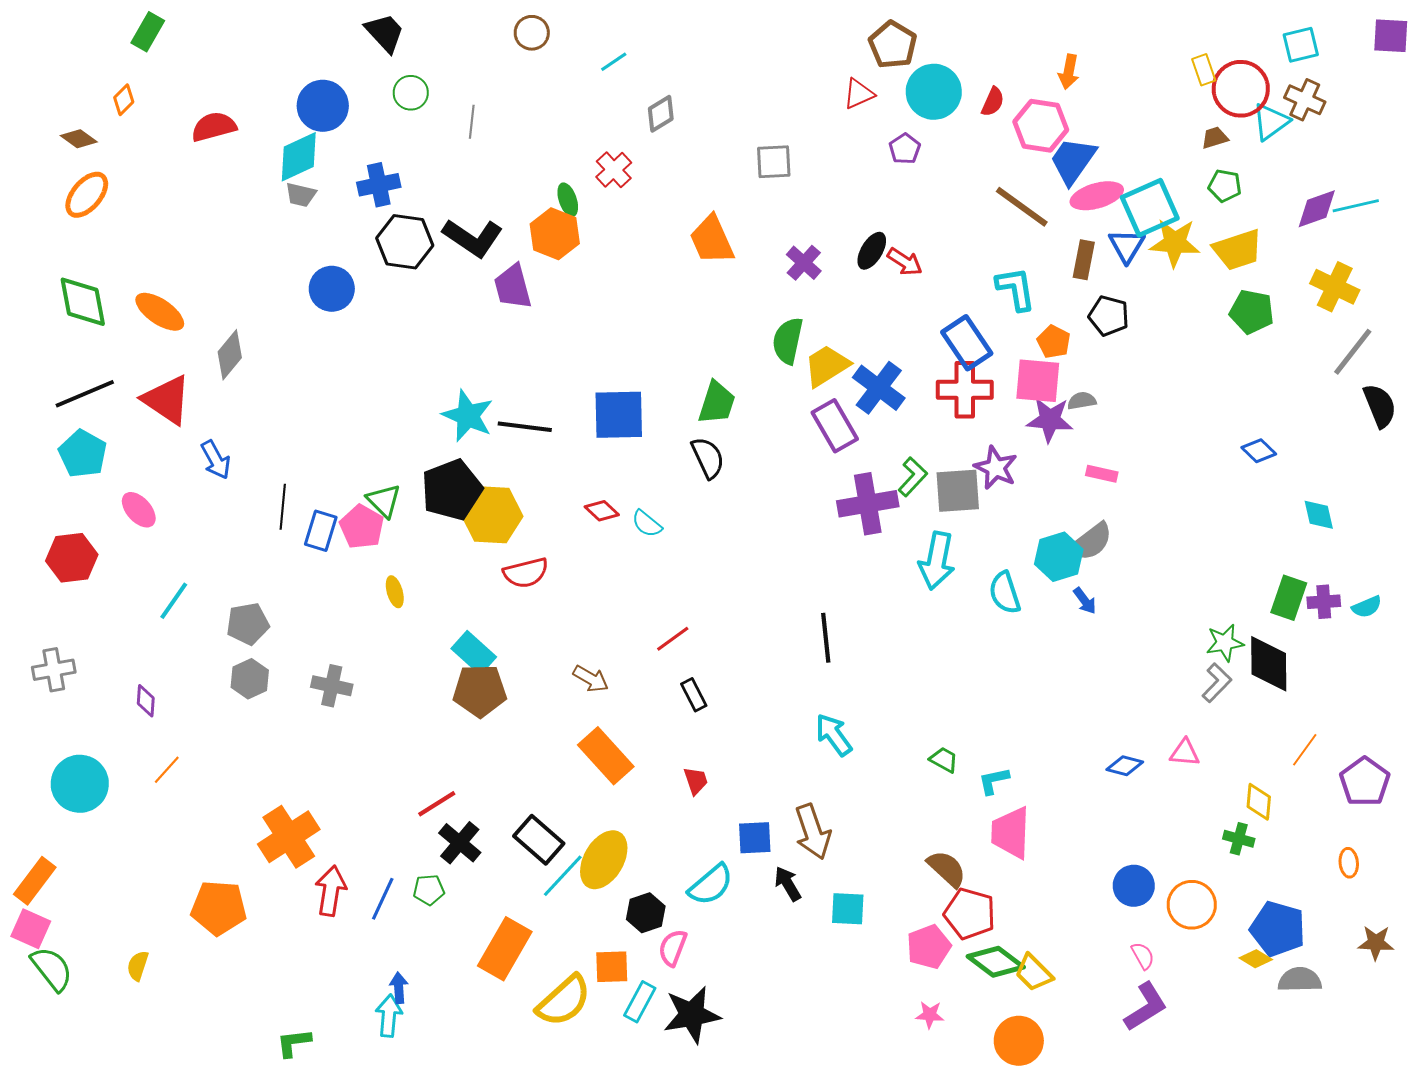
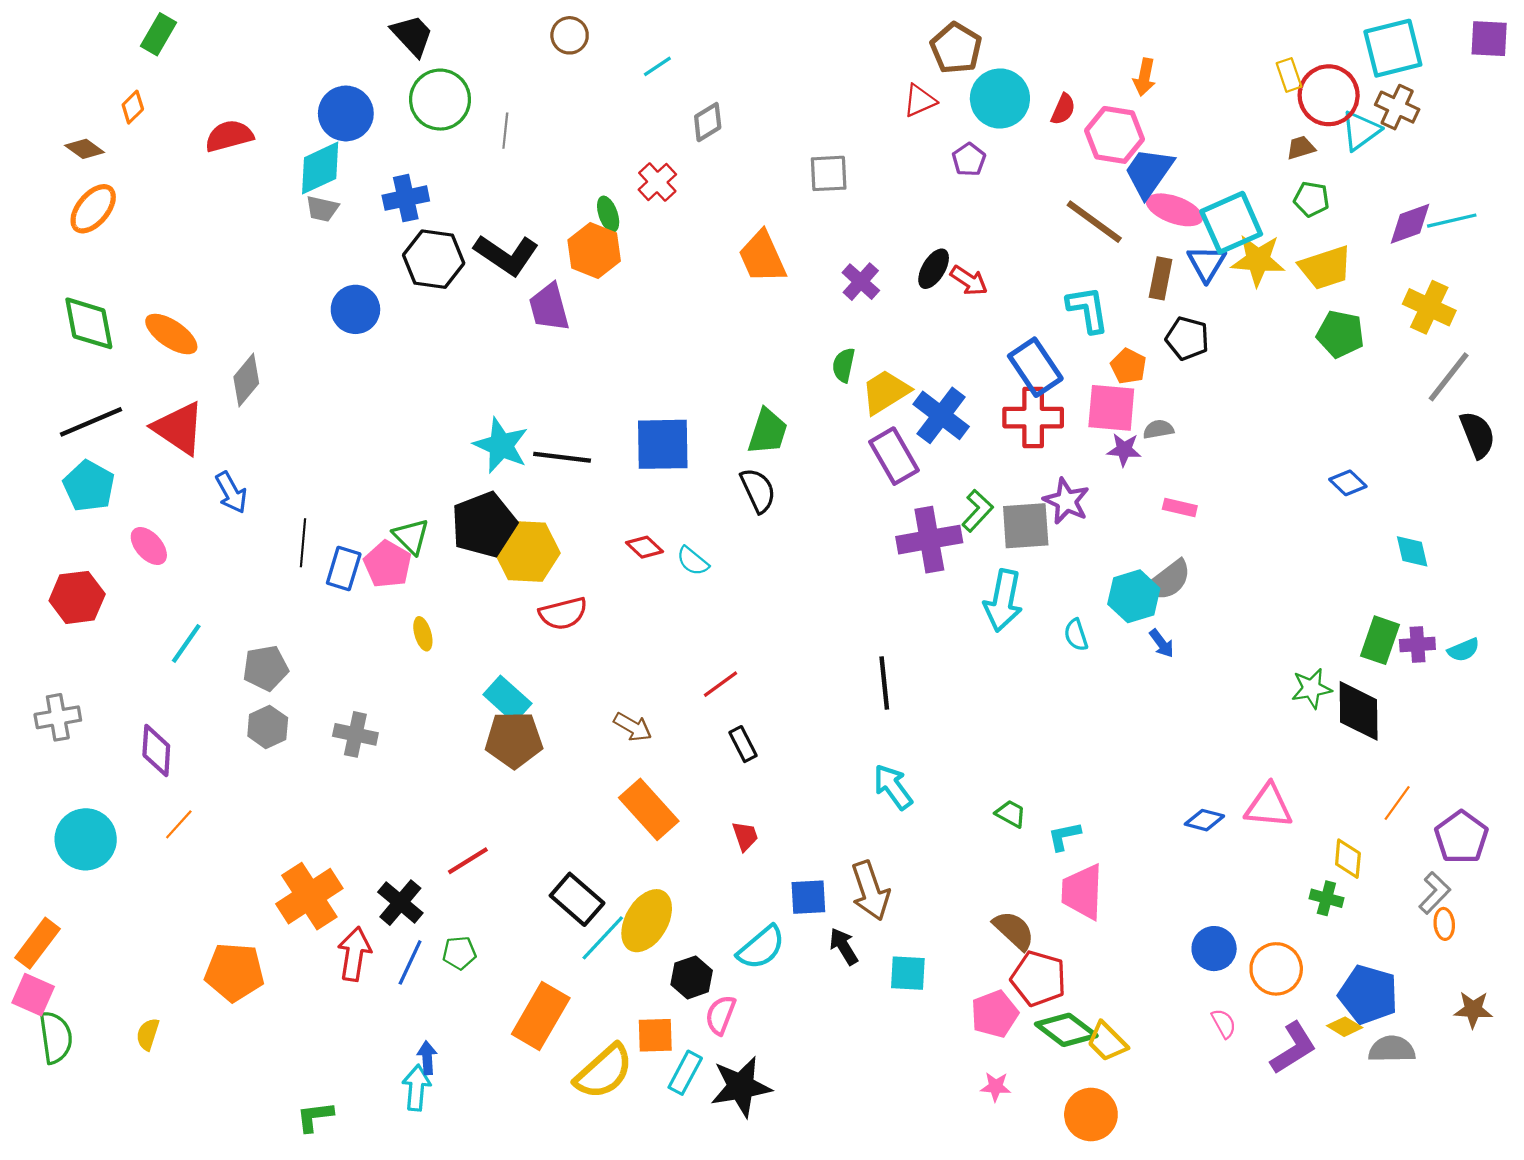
cyan square: (1301, 45) -> (1393, 48), size x1.5
green circle: (411, 93) -> (440, 100), size x1.6
pink ellipse: (1097, 196) -> (1174, 210), turned 36
green semicircle: (788, 341) -> (844, 365), size x0.7
purple star: (1050, 420) -> (1124, 450), size x0.7
cyan semicircle: (1005, 593) -> (1076, 635), size x0.7
gray L-shape: (1217, 683) -> (1435, 893), moved
purple diamond: (146, 701) -> (156, 750), size x1.5
pink triangle: (1185, 753) -> (1269, 806), size x1.5
black cross: (460, 843) -> (400, 903), moved
green semicircle: (52, 969) -> (56, 1037), turned 30
purple L-shape: (1146, 1007) -> (1293, 1048), moved

